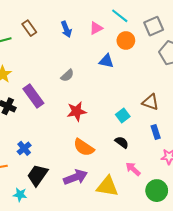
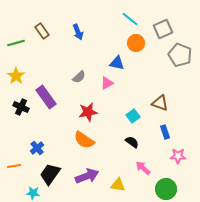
pink triangle: (96, 28) -> (107, 83), moved
orange semicircle: (84, 147) -> (84, 140), moved
yellow triangle: (107, 186) -> (118, 185), size x0.7

